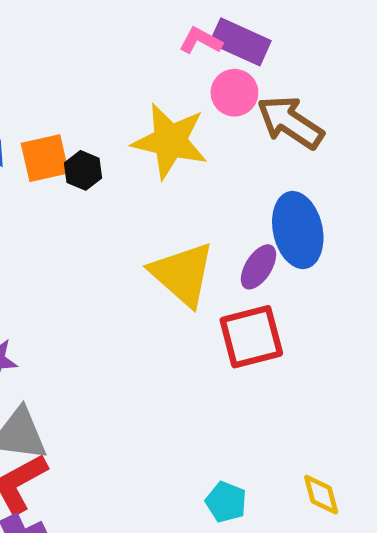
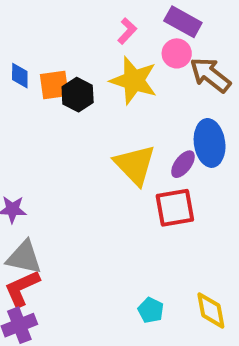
pink L-shape: (201, 41) -> (127, 31), moved, turned 100
black hexagon: (83, 170) -> (78, 95), size x1.4
yellow diamond: (321, 495) -> (211, 310), size x1.4

